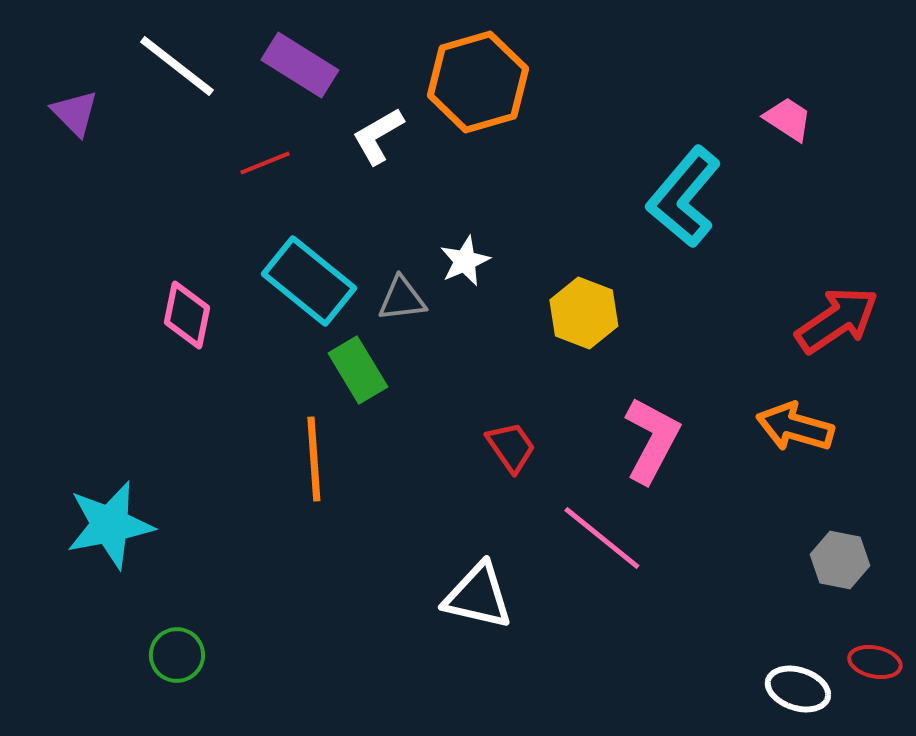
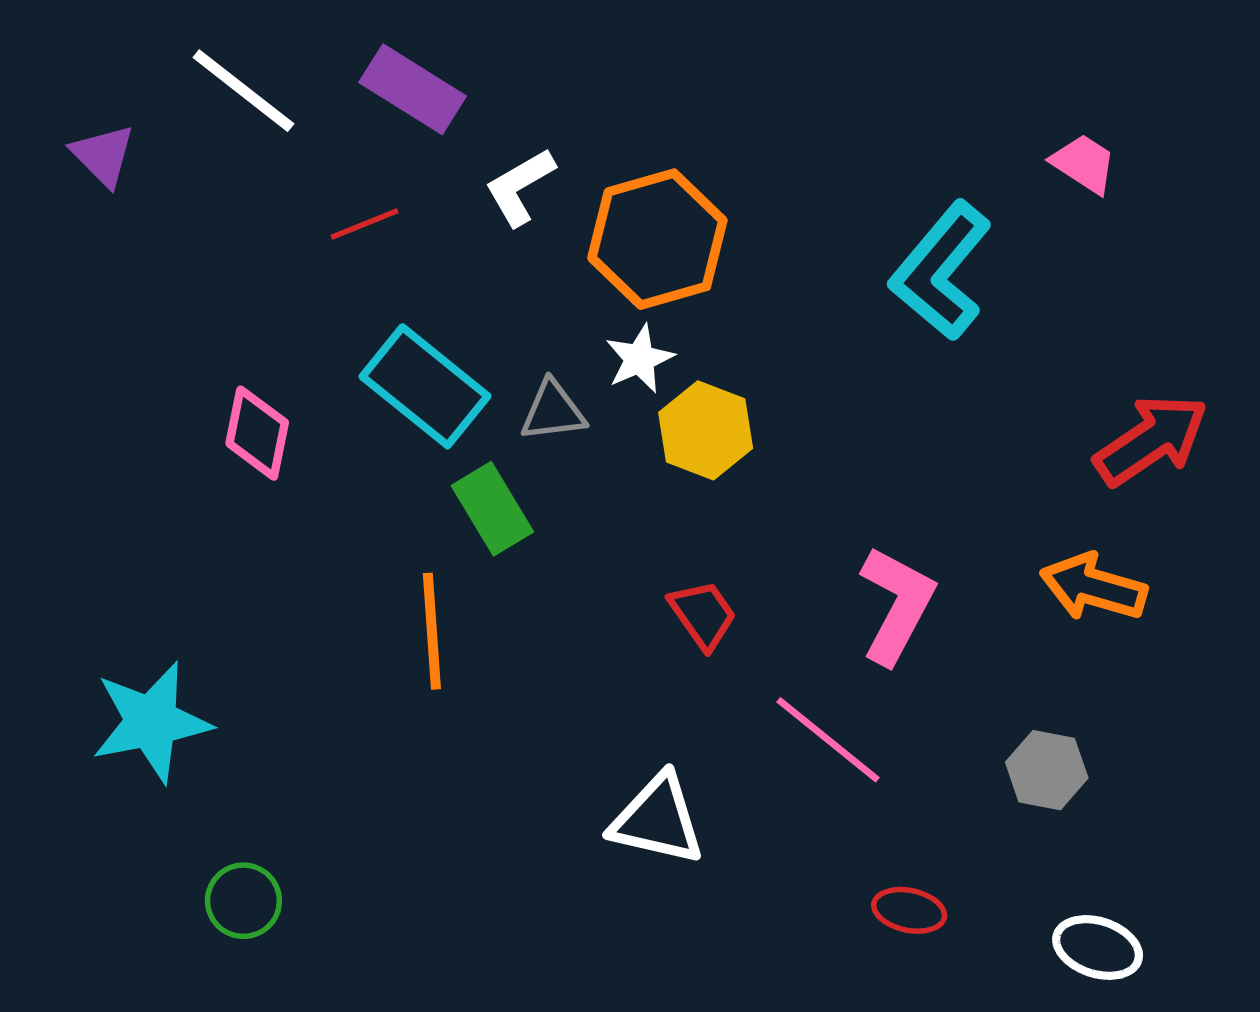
orange hexagon: (478, 82) -> (657, 239), moved
yellow hexagon: (584, 313) -> (706, 430), moved
gray hexagon: (840, 560) -> (1047, 770), moved
red ellipse: (875, 662) -> (909, 910), moved

